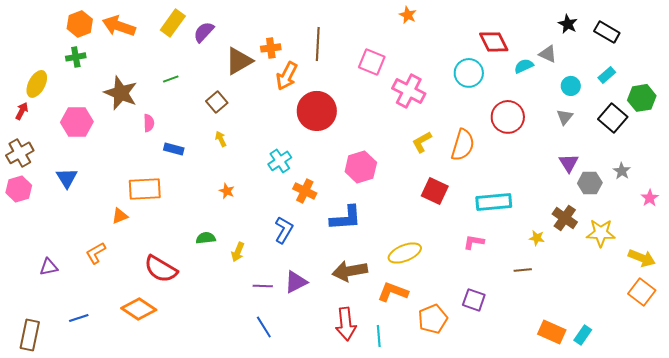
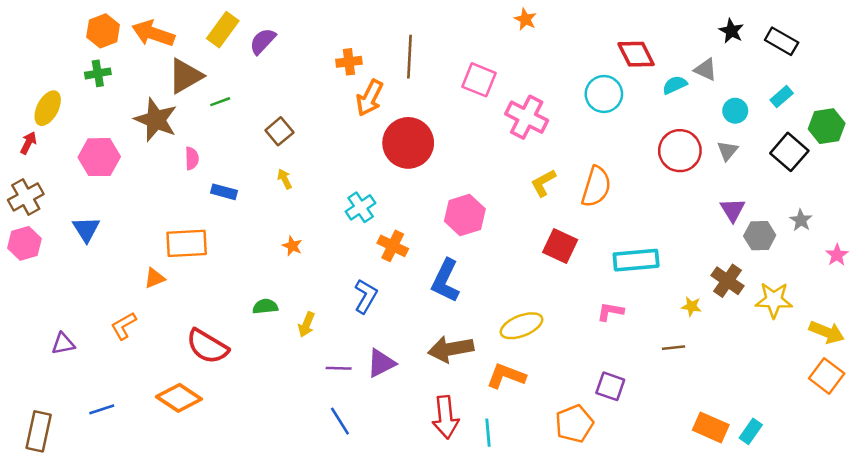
brown triangle: (239, 61) -> (185, 76), moved
red circle: (508, 117) -> (680, 151), moved
blue L-shape: (346, 218) -> (446, 281), turned 120
orange pentagon: (433, 319) -> (574, 424), moved

